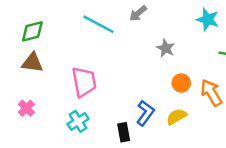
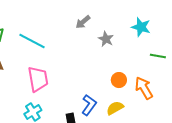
cyan line: (98, 24) -> (32, 41), moved
gray star: (166, 48) -> (106, 39), moved

